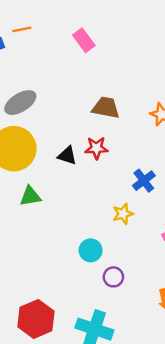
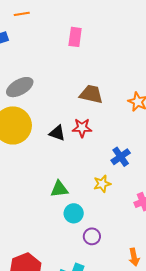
orange line: (22, 29) -> (22, 14), moved
pink rectangle: (84, 40) -> (75, 37), turned 42
green triangle: (30, 196) -> (59, 189), moved

